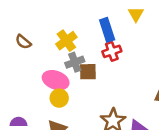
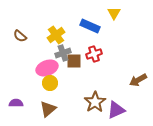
blue rectangle: (107, 30) -> (90, 26), turned -48
red cross: (112, 51) -> (94, 54), moved
pink ellipse: (56, 80) -> (47, 68), turned -40

